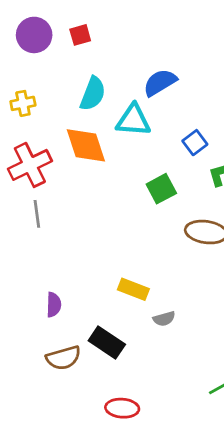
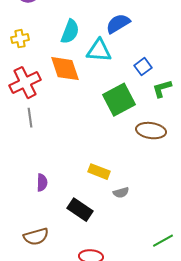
green square: (161, 189) -> (119, 100), size x1.5
brown semicircle: (63, 358) -> (36, 237), moved

